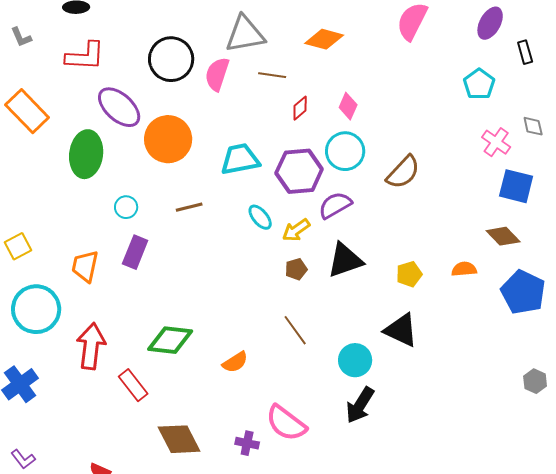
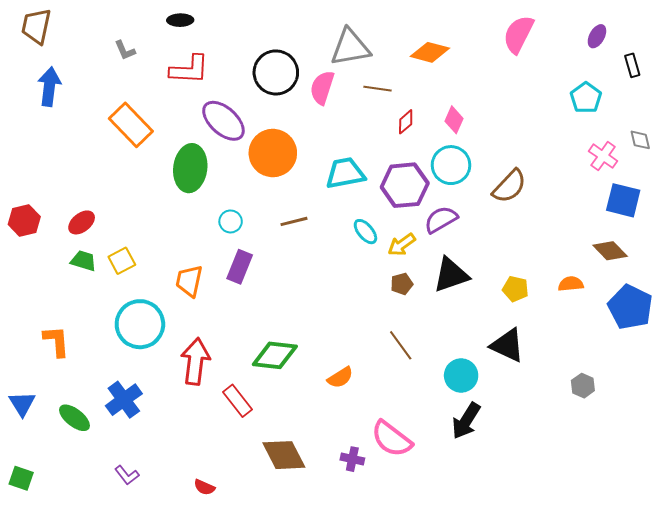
purple ellipse: (490, 23) -> (597, 36), size x0.7
yellow pentagon: (409, 274) -> (515, 289), turned 30
gray hexagon: (535, 381) -> (583, 386), moved

